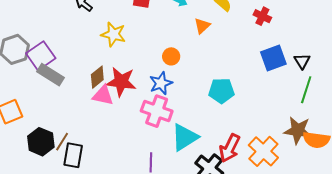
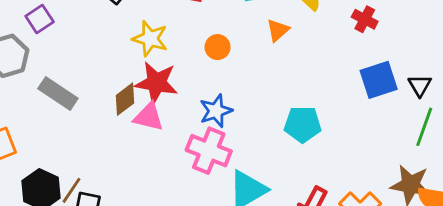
purple square: (41, 56) -> (40, 19), moved, size x0.7
orange circle: (171, 56) -> (218, 47), moved
red star: (121, 82) -> (156, 83), moved
pink triangle: (103, 95) -> (149, 117), moved

